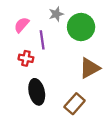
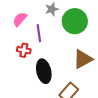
black ellipse: (37, 92) -> (44, 71), moved

